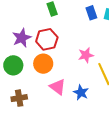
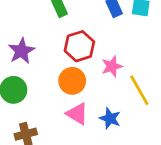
red hexagon: (47, 39) -> (79, 46), moved
orange circle: (43, 64) -> (72, 81), moved

